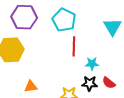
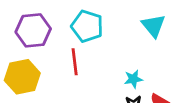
red line: (74, 46) -> (75, 62), moved

